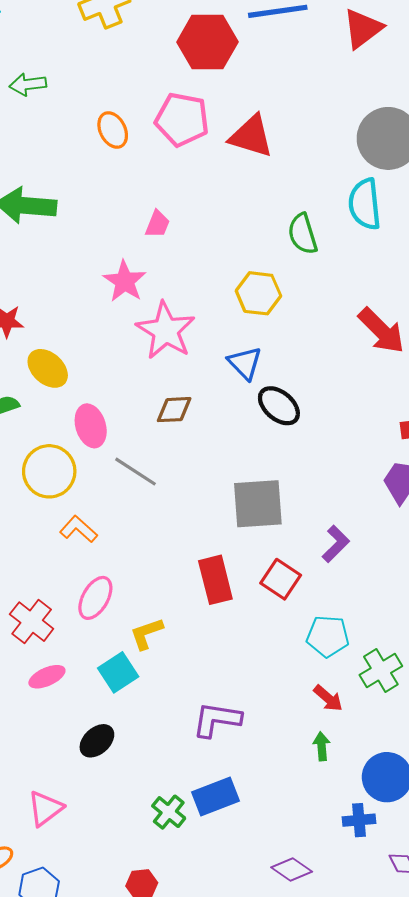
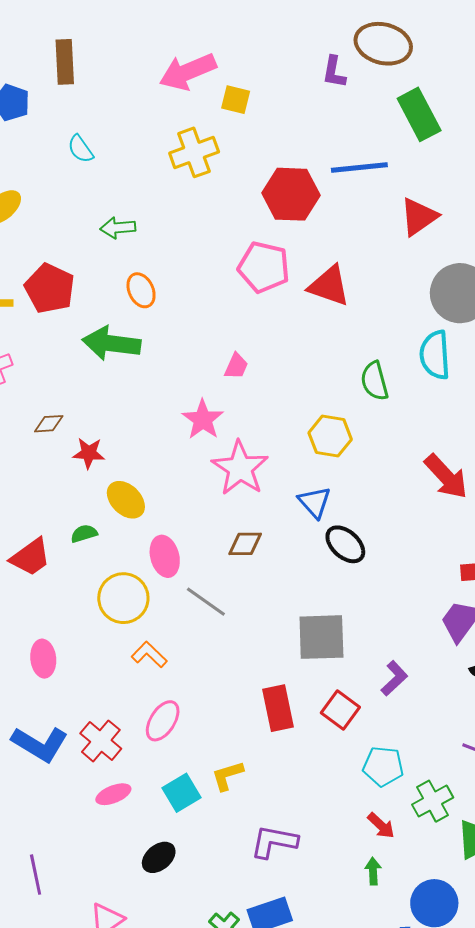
red triangle: (363, 29) -> (419, 217), moved
orange ellipse: (113, 130) -> (141, 290), moved
yellow L-shape: (147, 633) -> (227, 776), moved

